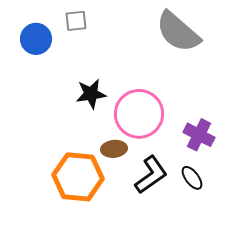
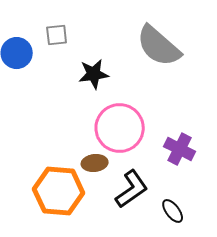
black star: (91, 94) -> (94, 74), moved
black ellipse: (192, 178) -> (173, 211), moved

